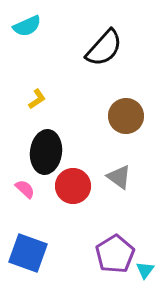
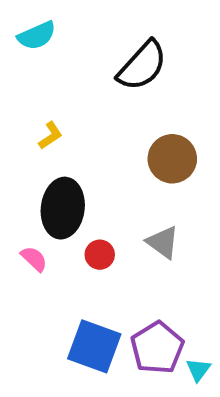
red circle: (73, 186) -> (100, 255), size x0.6
blue square: (28, 253) -> (94, 346), moved

